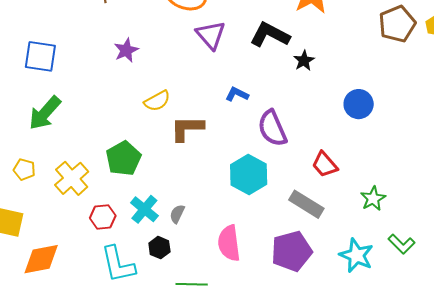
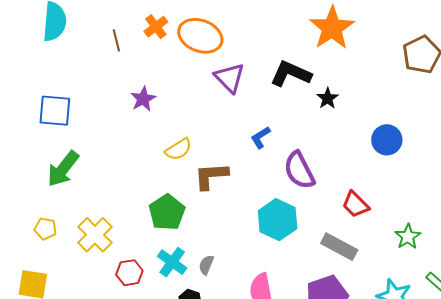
blue L-shape: (237, 94) -> (261, 137), turned -55
green pentagon: (123, 158) -> (167, 212), moved

